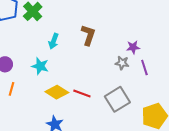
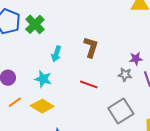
orange line: (12, 89) -> (15, 102), turned 40
yellow diamond: (57, 92) -> (42, 106), moved
red line: (82, 94) -> (89, 84), moved

